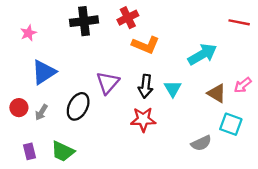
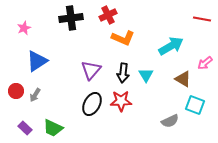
pink arrow: (243, 85) -> (205, 63), moved
black ellipse: (78, 106) -> (92, 104), moved
purple rectangle: (30, 151) -> (25, 128), turned -32

